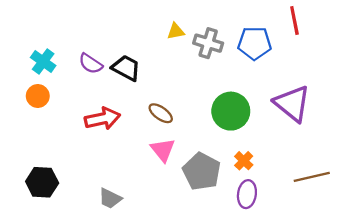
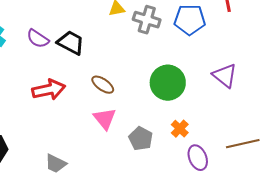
purple triangle: (292, 104) -> (225, 76), size x0.7
gray pentagon: (202, 171) -> (141, 139), size x0.7
purple ellipse: (247, 194) -> (198, 158), moved, turned -30

